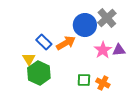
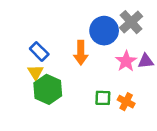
blue rectangle: (44, 42) -> (39, 51), moved
orange arrow: (66, 43) -> (81, 53), turned 120

